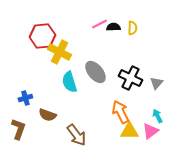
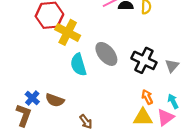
blue cross: (25, 98) -> (32, 98), moved, turned -32
orange arrow: (120, 112) -> (147, 97), moved, size x0.6
brown arrow: (76, 135) -> (86, 122), size x0.6

